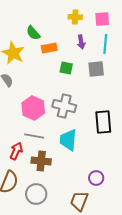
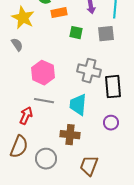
gray cross: (64, 106) -> (89, 71), moved
brown cross: (41, 161) -> (70, 135), moved
purple circle: (96, 178) -> (111, 123), moved

